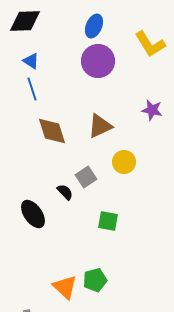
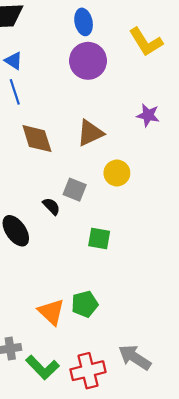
blue ellipse: (94, 26) -> (84, 22), turned -35
gray square: (86, 177) -> (75, 190), turned -35

